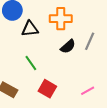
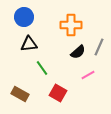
black triangle: (30, 29) -> (29, 44), moved
pink line: (88, 91) -> (88, 75), moved

